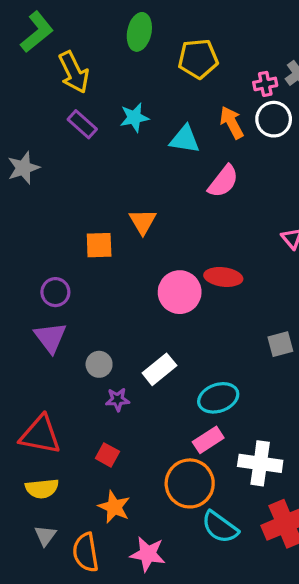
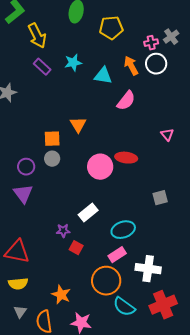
gray circle: (99, 364) -> (52, 159), moved
red square: (107, 455) -> (76, 248), moved

